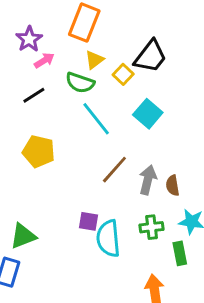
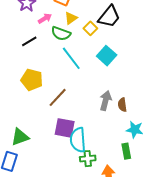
pink arrow: (44, 60) -> (45, 18), moved
brown line: (114, 170) -> (58, 97), moved
purple square: (88, 221) -> (65, 128), size x1.5
green cross: (152, 227) -> (88, 159), moved

